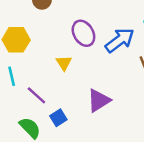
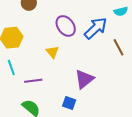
purple line: (36, 95) -> (33, 81), turned -42
blue square: (58, 118) -> (69, 103), moved, turned -32

